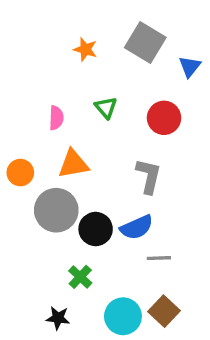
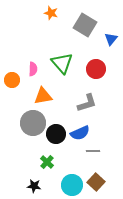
orange star: (85, 49) -> (51, 13), moved
green triangle: (106, 108) -> (62, 63), size x1.6
orange circle: (20, 173) -> (12, 80), moved
gray L-shape: (149, 176) -> (87, 103), turned 60

